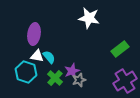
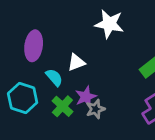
white triangle: (37, 56) -> (76, 62), moved, turned -32

